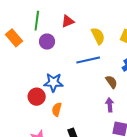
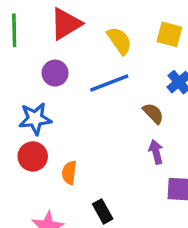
red triangle: (68, 21) -> (66, 24), size x1.5
purple circle: (47, 42) -> (55, 73), moved
blue star: (53, 82) -> (35, 119), moved

